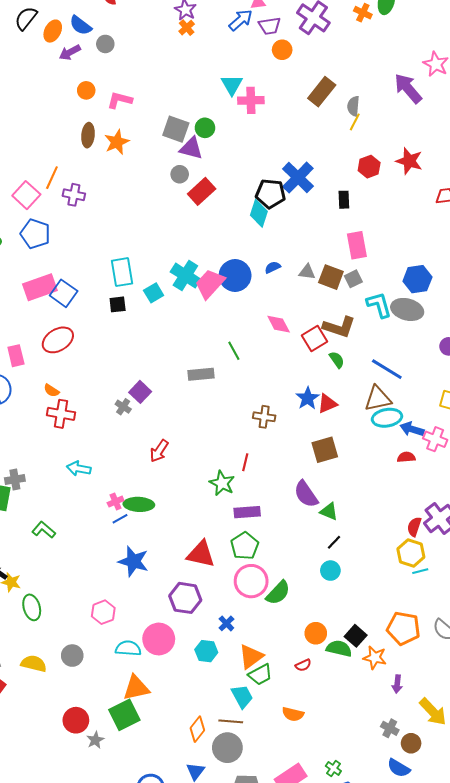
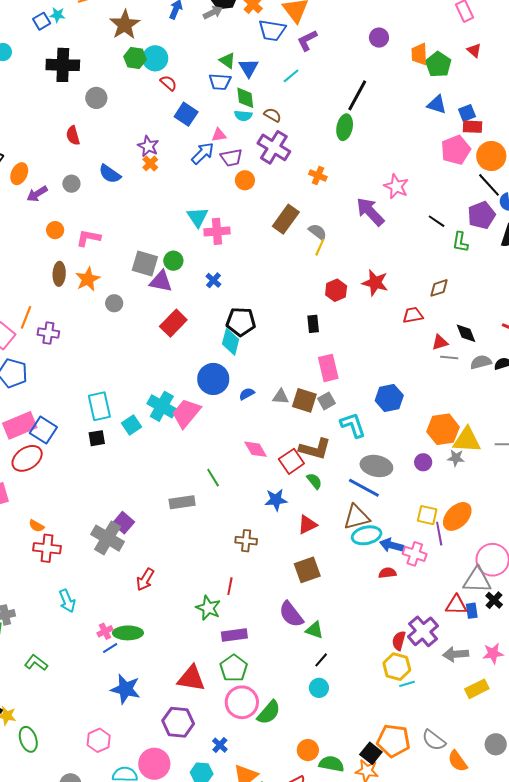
orange cross: (363, 13) -> (318, 175), moved
blue semicircle: (81, 25) -> (110, 174), moved
gray semicircle: (353, 106) -> (318, 232), turned 126
gray circle: (180, 174) -> (114, 303), moved
blue cross: (298, 178) -> (213, 280), moved, size x0.5
blue circle: (235, 276) -> (213, 379), moved
gray ellipse: (407, 309) -> (376, 466), moved
red ellipse: (58, 340) -> (27, 458), moved
blue star: (308, 398) -> (276, 500), moved, turned 30
gray cross: (123, 407) -> (108, 538), size x2.0
cyan arrow: (79, 468) -> (67, 601), turned -120
black square: (356, 636) -> (371, 753), moved

